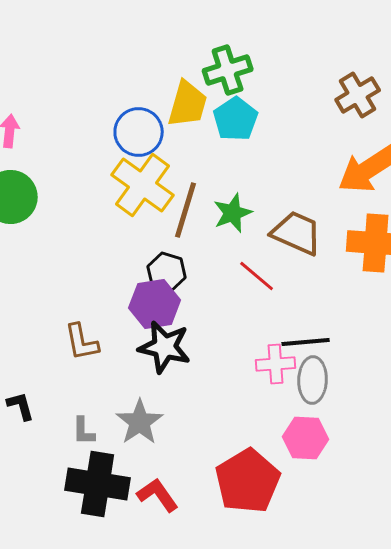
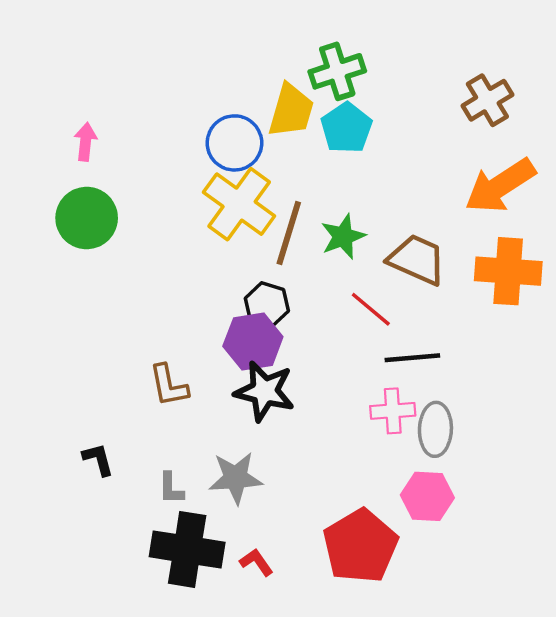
black line: (306, 342) -> (412, 358), moved
gray star: (140, 422) -> (236, 478), turned 30
red L-shape: (158, 495) -> (256, 562), size x0.7

